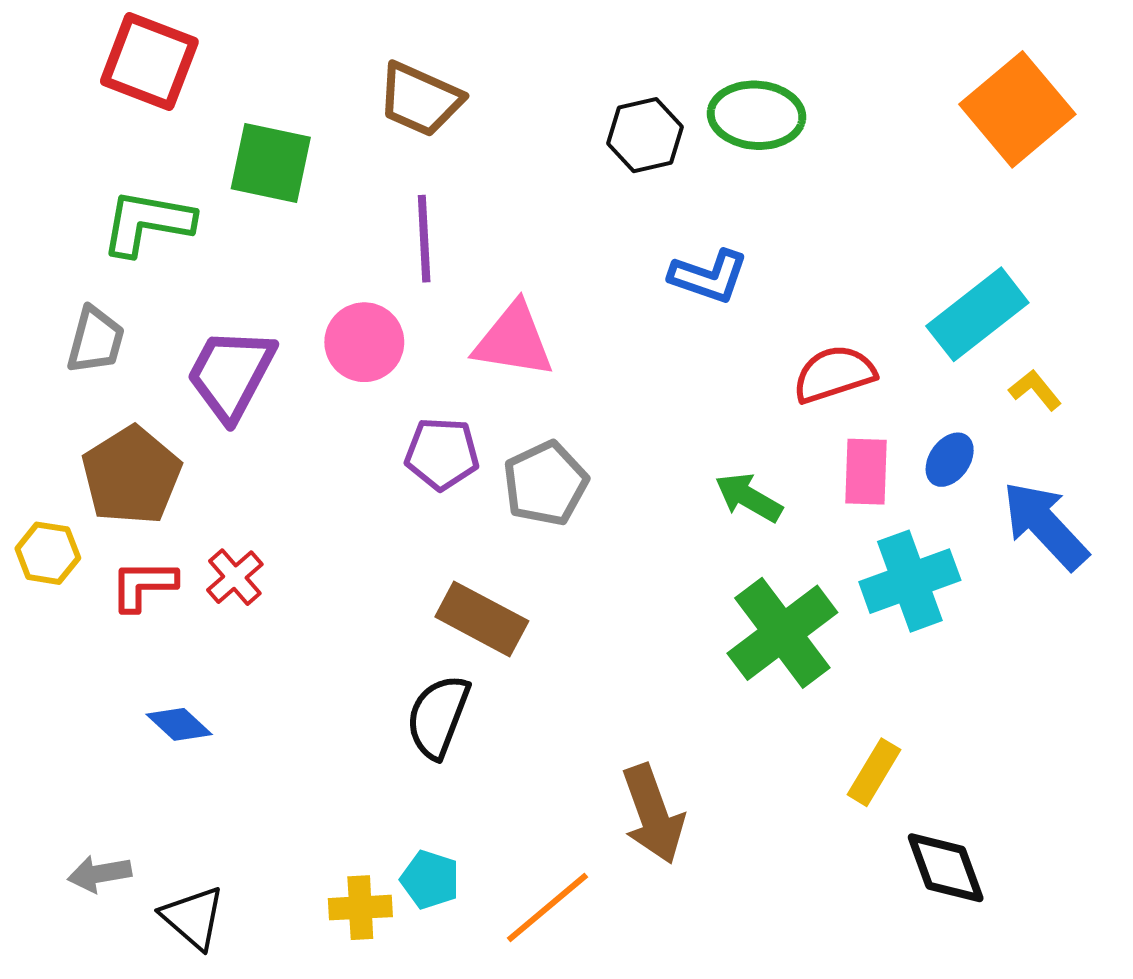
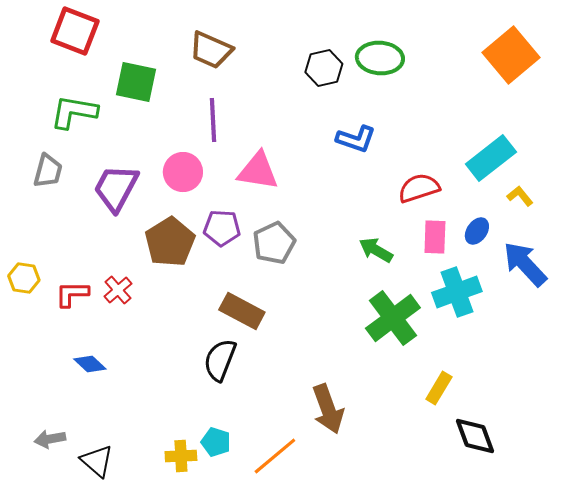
brown pentagon: (131, 476) -> (170, 242), moved

